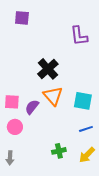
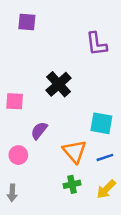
orange triangle: (53, 96) -> (74, 151), moved
pink square: (12, 102) -> (15, 101), moved

